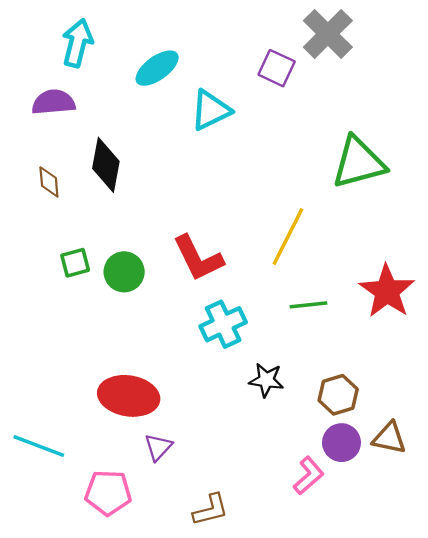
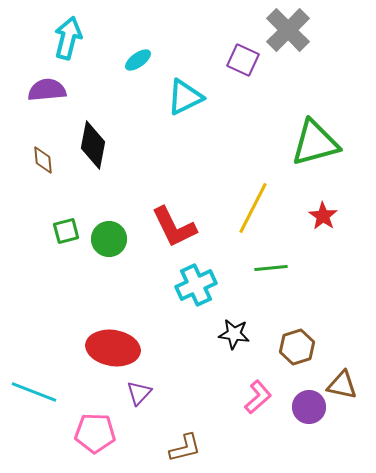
cyan ellipse: (157, 68) -> (138, 60), size x0.7
red star: (387, 291) -> (323, 216), moved, size x0.6
purple circle: (341, 443) -> (309, 407), moved
pink L-shape: (308, 476) -> (258, 397), moved

